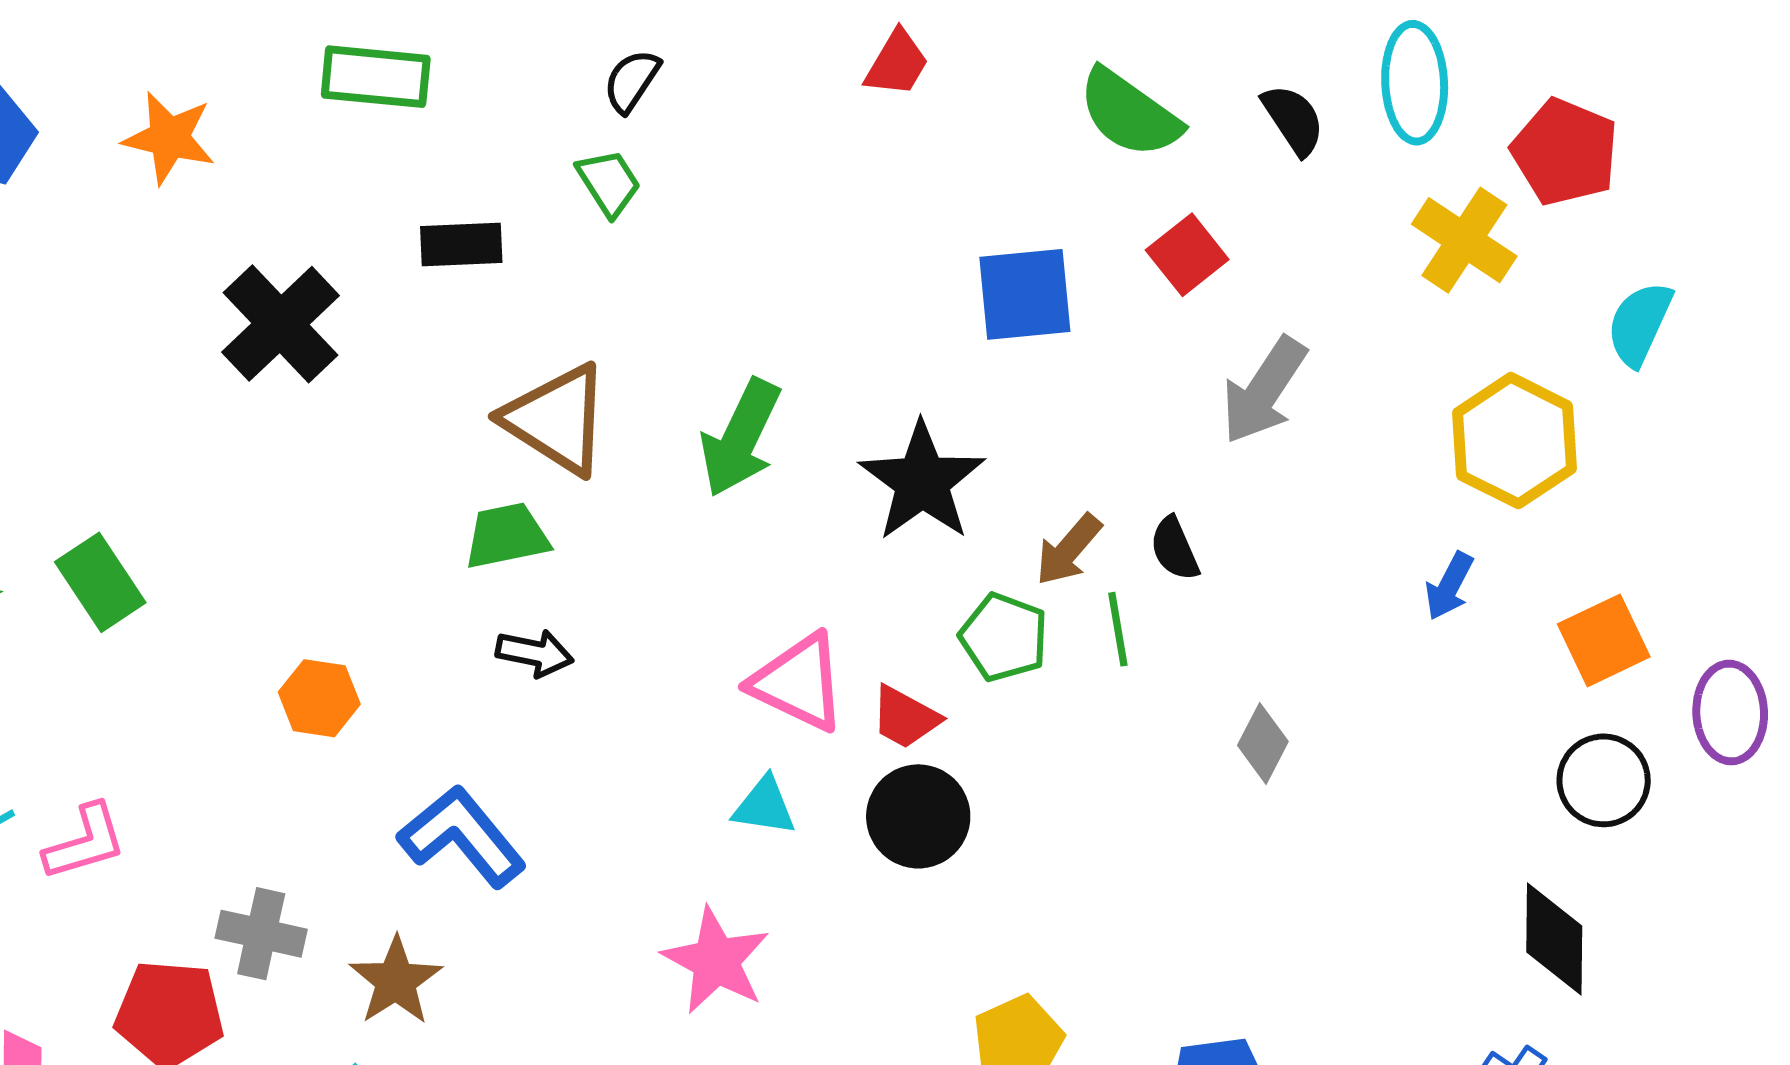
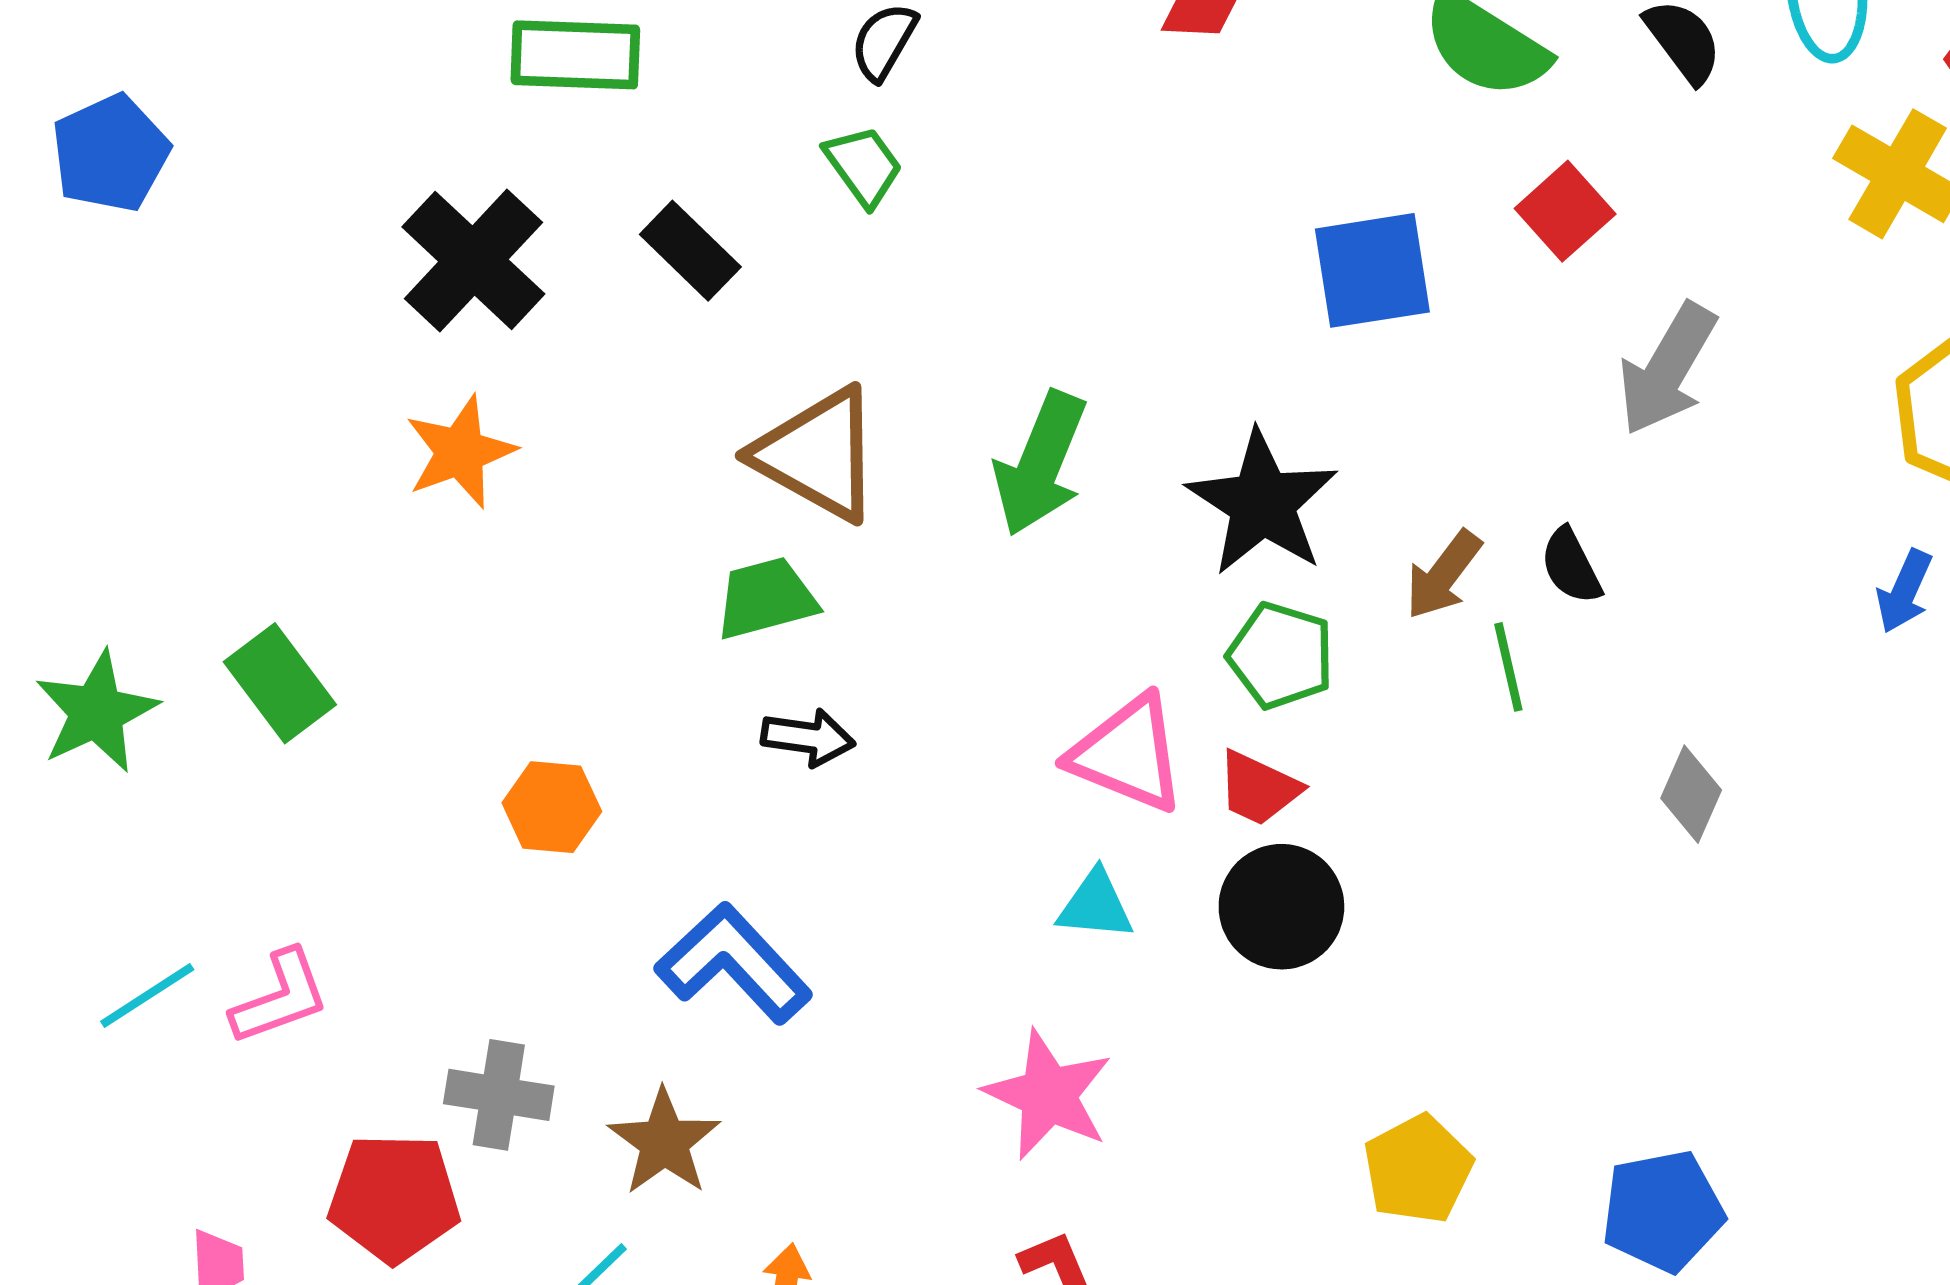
orange star: (169, 138) -> (460, 452), moved, turned -30
black rectangle: (461, 244) -> (690, 251), turned 50
black cross: (280, 324) -> (473, 260), moved
green pentagon: (1004, 637) -> (1281, 656), moved

